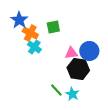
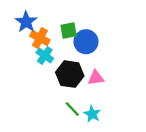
blue circle: (89, 51) -> (86, 42), moved
pink triangle: (71, 53) -> (96, 78), moved
black hexagon: (78, 69) -> (70, 74), moved

